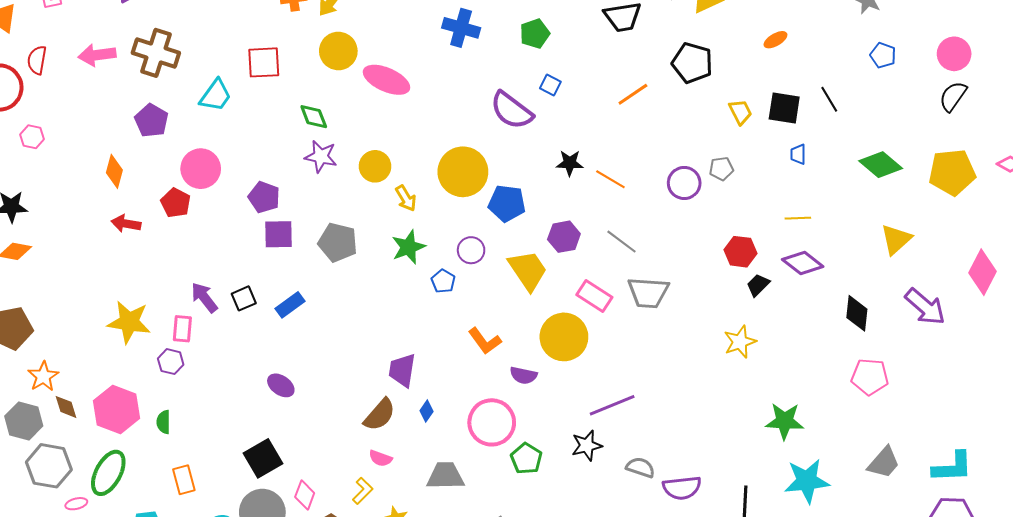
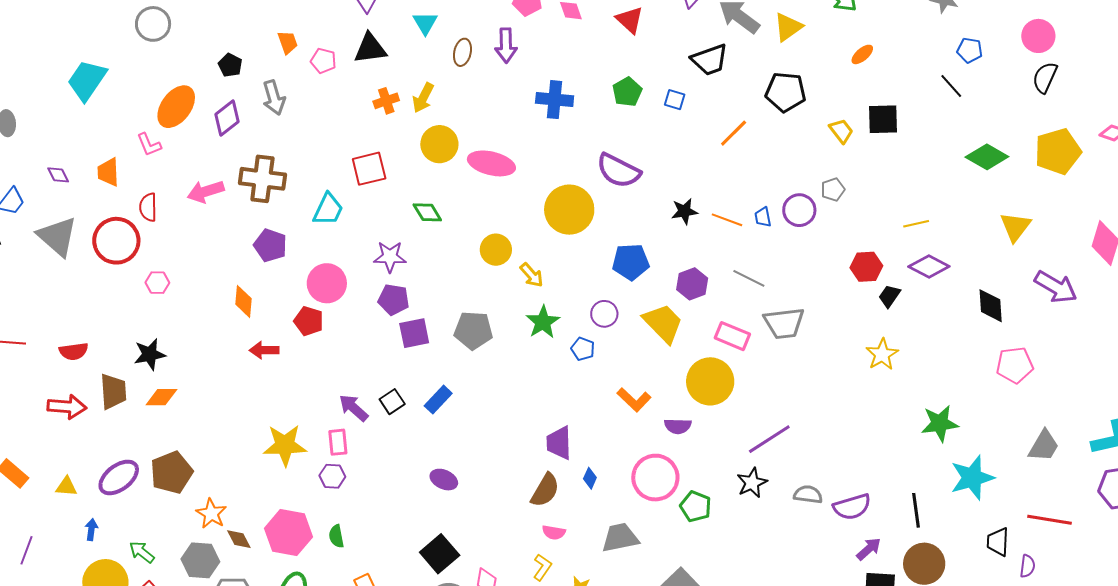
blue square: (550, 85) -> (675, 100), moved
black line: (829, 99) -> (951, 86), moved
blue trapezoid: (798, 154) -> (763, 217), moved
purple star: (321, 156) -> (390, 257), moved
yellow circle: (463, 172) -> (569, 210), moved

